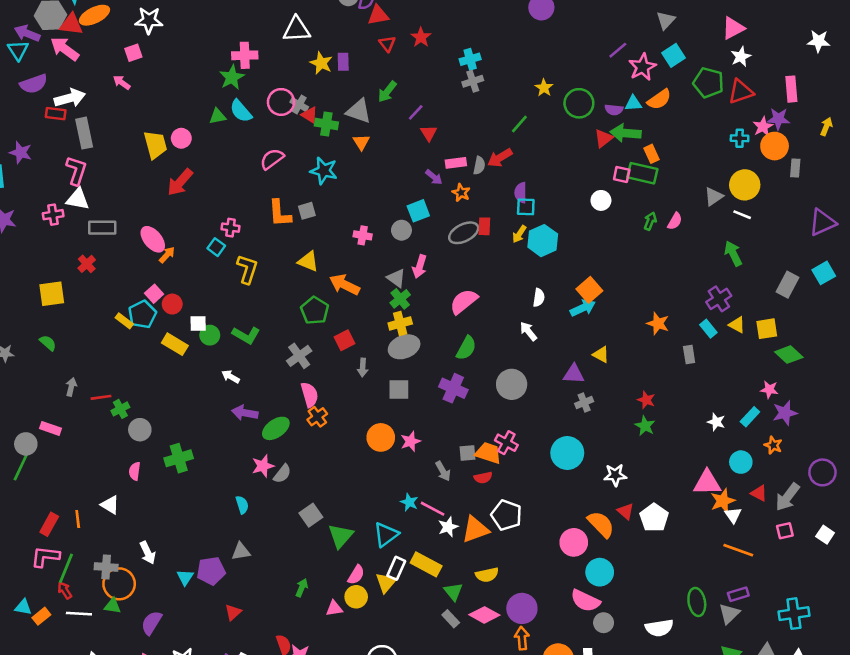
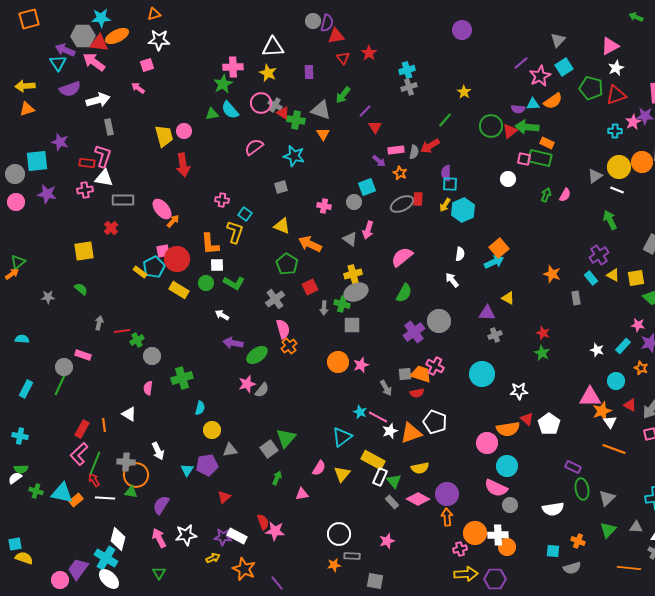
yellow star: (321, 63) -> (268, 73), moved
green circle: (579, 103) -> (491, 126), moved
red rectangle: (56, 114) -> (87, 163), moved
gray rectangle: (84, 133) -> (109, 127), size x0.7
orange circle: (775, 146) -> (642, 162), moved
orange rectangle: (651, 154) -> (547, 143), turned -40
red arrow: (180, 182) -> (183, 165), turned -50
orange L-shape: (280, 213) -> (210, 244), moved
cyan square: (216, 247) -> (245, 214), moved
pink square: (154, 294) -> (163, 251), turned 32
green cross: (400, 299) -> (342, 304), moved, turned -35
red circle: (172, 304) -> (177, 259), size x1.6
white square: (198, 323) -> (217, 265), moved
purple cross: (453, 388) -> (414, 332), moved, turned 30
cyan semicircle: (242, 505) -> (200, 408), moved, turned 32
gray square: (311, 515) -> (269, 449), moved
orange semicircle: (601, 524) -> (508, 429), turned 125
green triangle: (341, 536) -> (286, 438), moved
pink L-shape: (45, 557) -> (79, 454), turned -50
white rectangle: (396, 568) -> (380, 477), moved
purple rectangle: (738, 594) -> (573, 467), moved, turned 42
yellow circle: (356, 597) -> (212, 430), moved
cyan triangle: (23, 607) -> (62, 493), size x1.6

